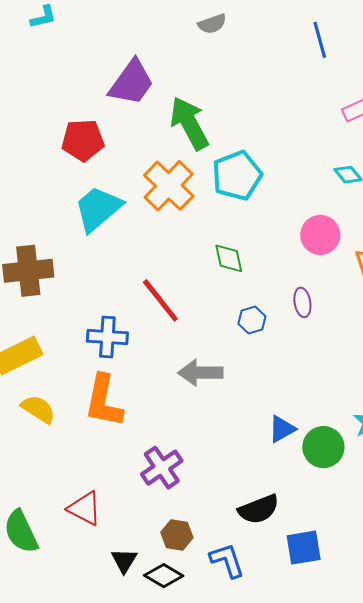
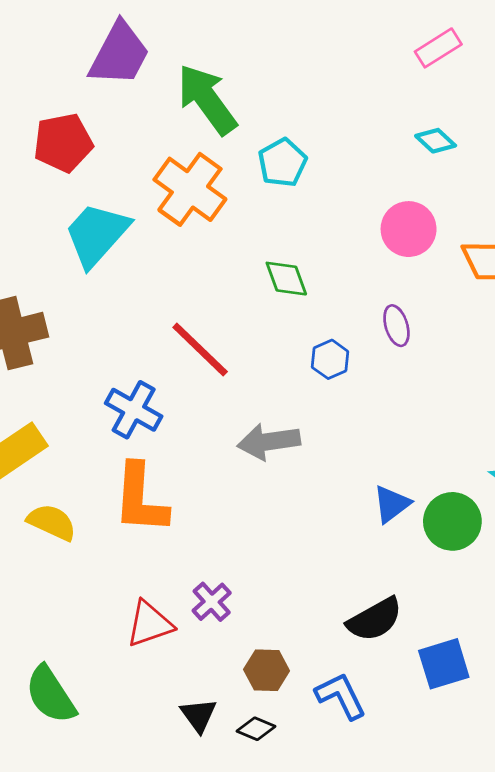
cyan pentagon: (237, 176) -> (282, 163), size x0.7
blue cross: (107, 337) -> (134, 410), turned 33
purple cross: (162, 468) -> (212, 602), moved, size x0.7
red triangle: (85, 508) -> (150, 624), moved, turned -39
black diamond: (164, 576) -> (256, 729), size x0.7

